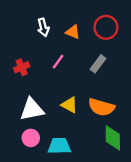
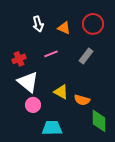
pink line: (58, 62) -> (51, 54), turned 32
orange semicircle: (101, 107) -> (82, 100), moved, size x0.7
white triangle: (32, 109) -> (28, 82), moved, turned 50
pink circle: (31, 138) -> (33, 105), moved

